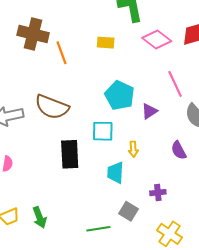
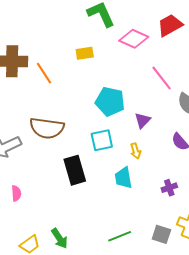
purple triangle: (149, 111) -> (142, 120), moved
gray square: (129, 211) -> (161, 234), moved

